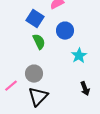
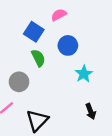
gray circle: (34, 74) -> (19, 82), moved

